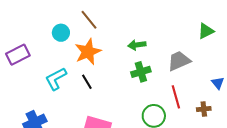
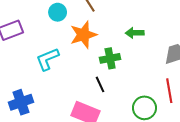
green cross: (141, 72) -> (110, 58), moved
black line: (87, 82) -> (100, 84), moved

